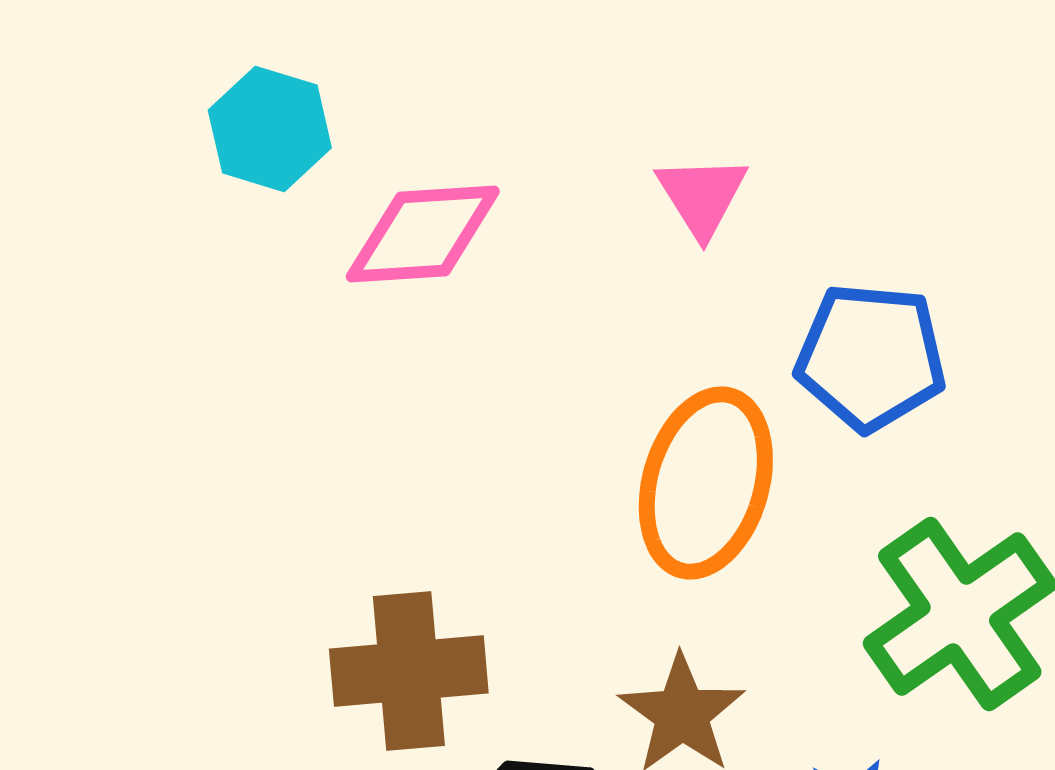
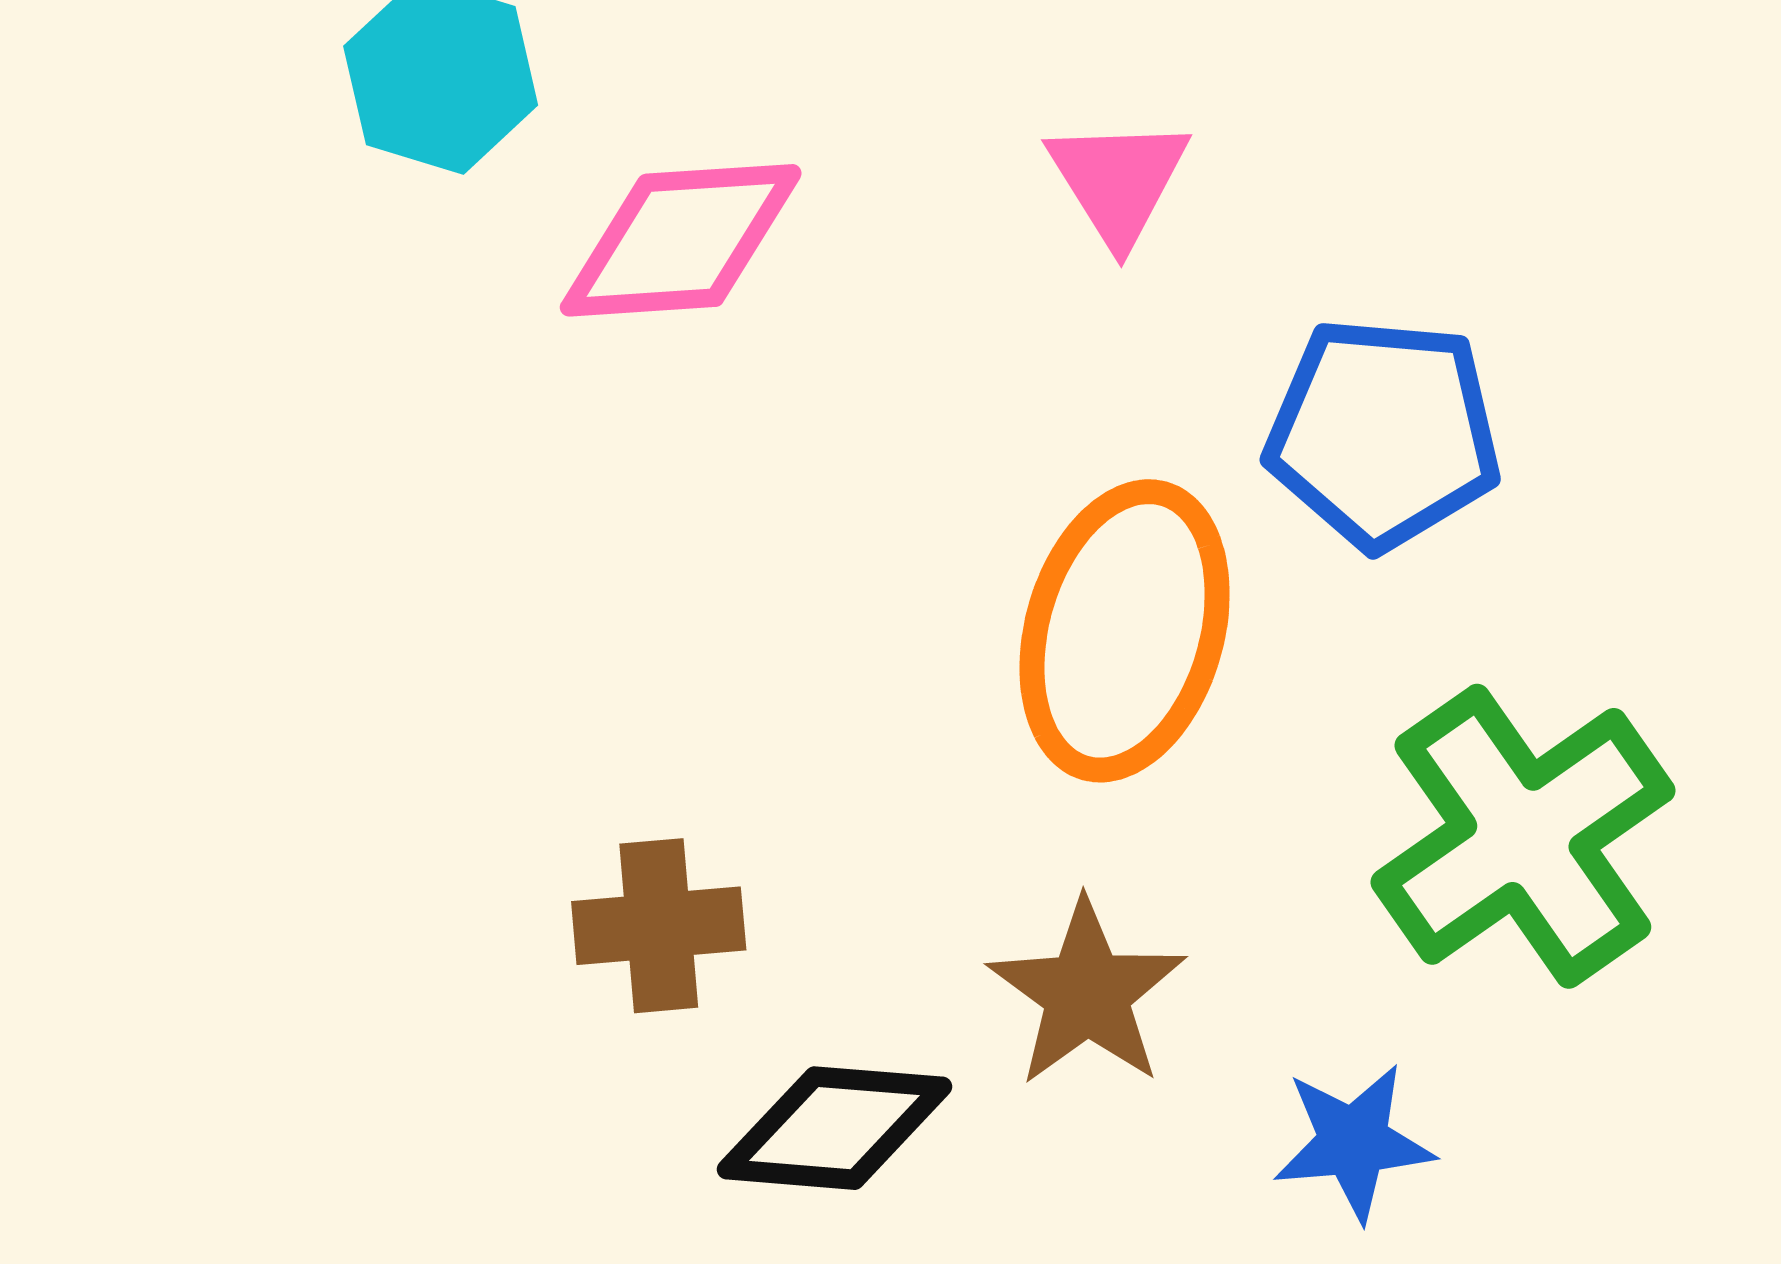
brown cross: (409, 671) -> (659, 926), size x0.7

